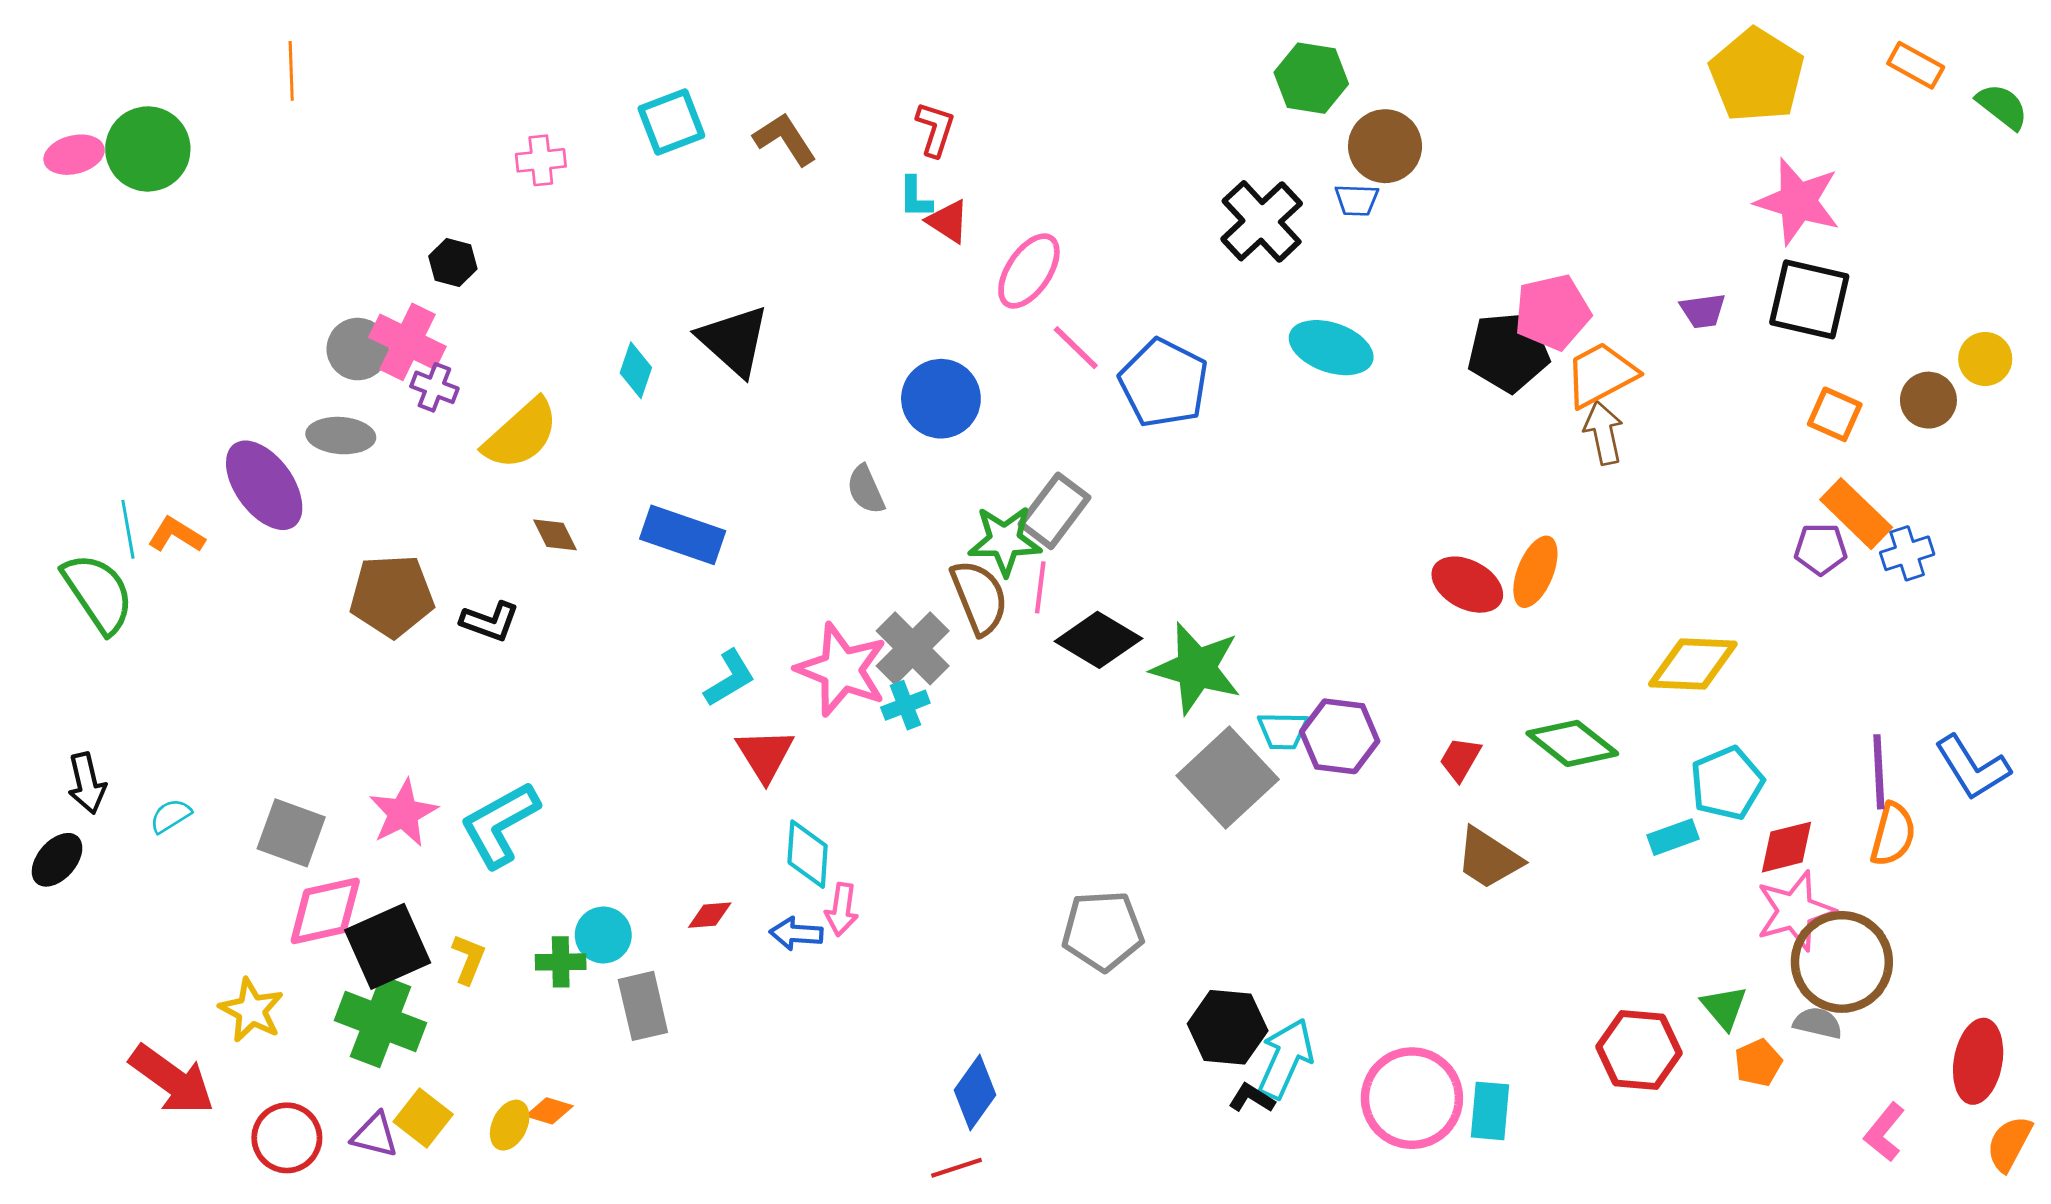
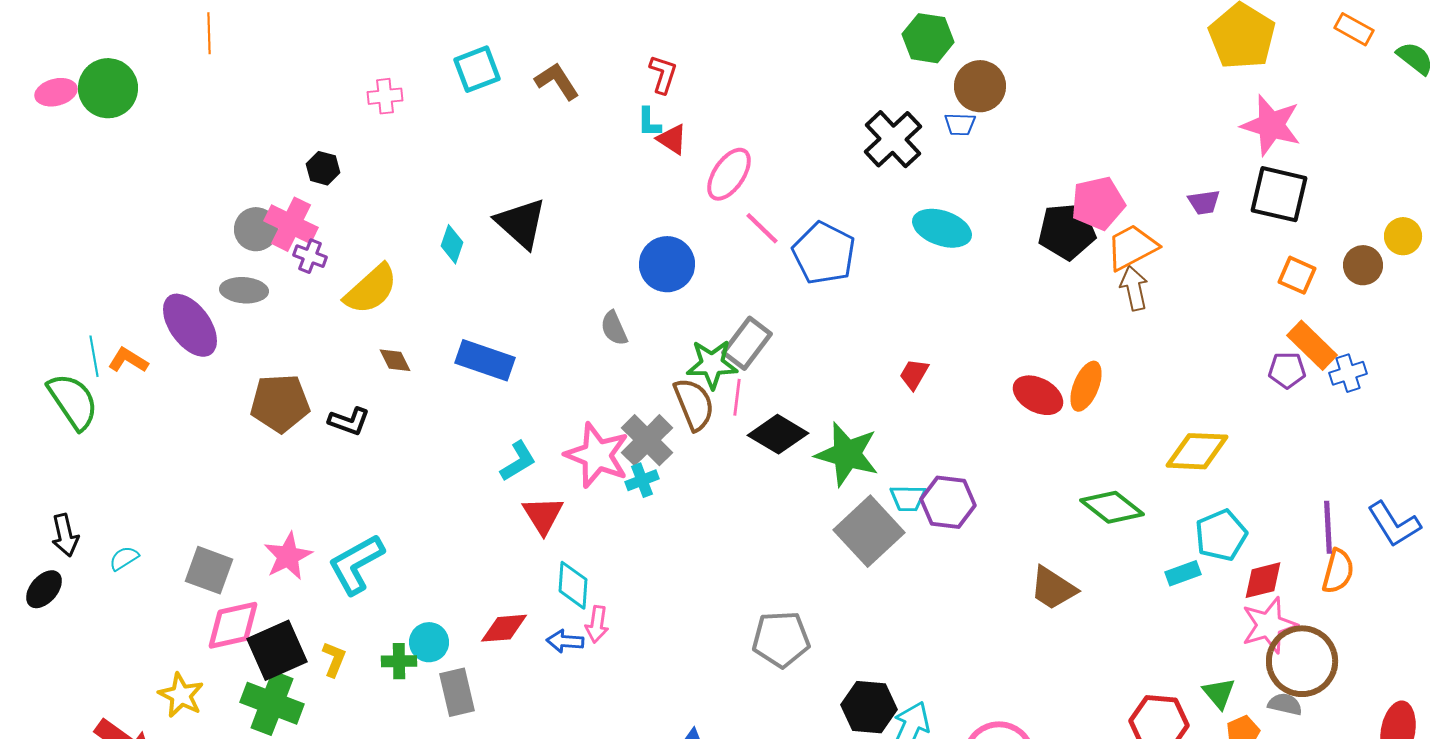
red trapezoid: (1460, 759) -> (914, 374), moved
red diamond: (710, 915) -> (504, 628), size x1.5

